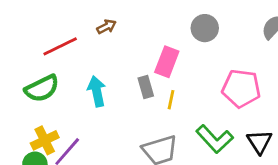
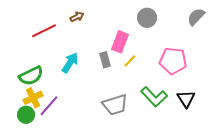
green semicircle: (42, 88) -> (31, 76), moved
cyan arrow: (97, 91) -> (70, 63), turned 45
yellow line: (171, 100) -> (130, 61), moved, turned 32

